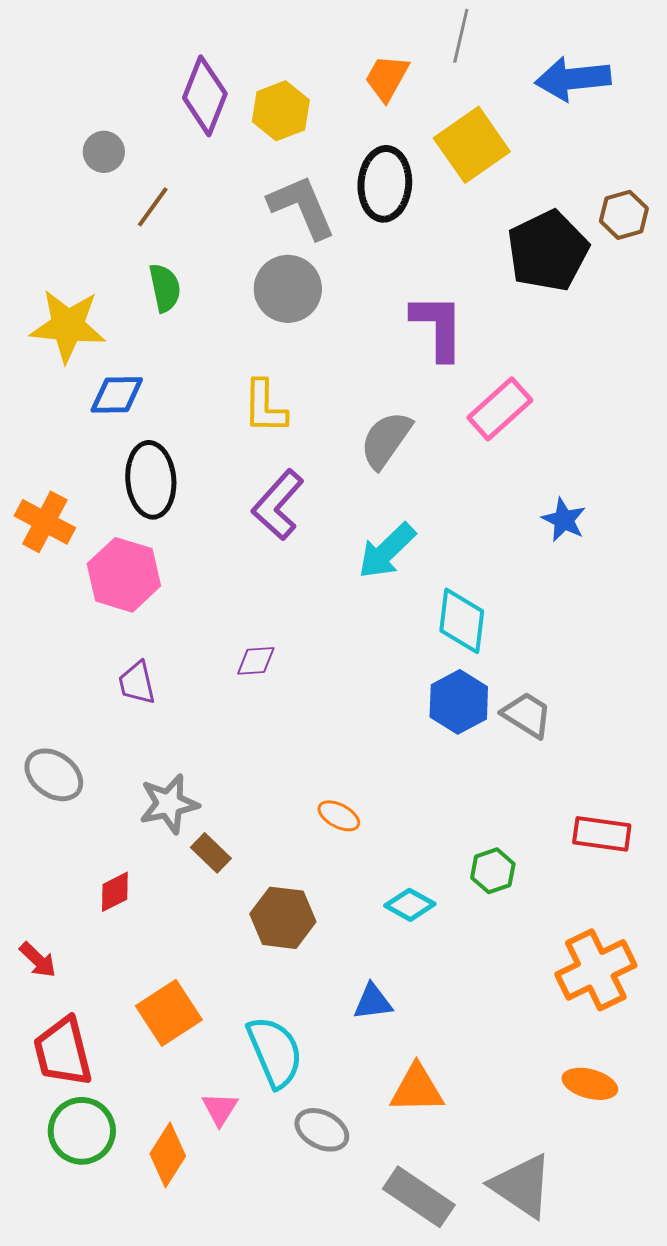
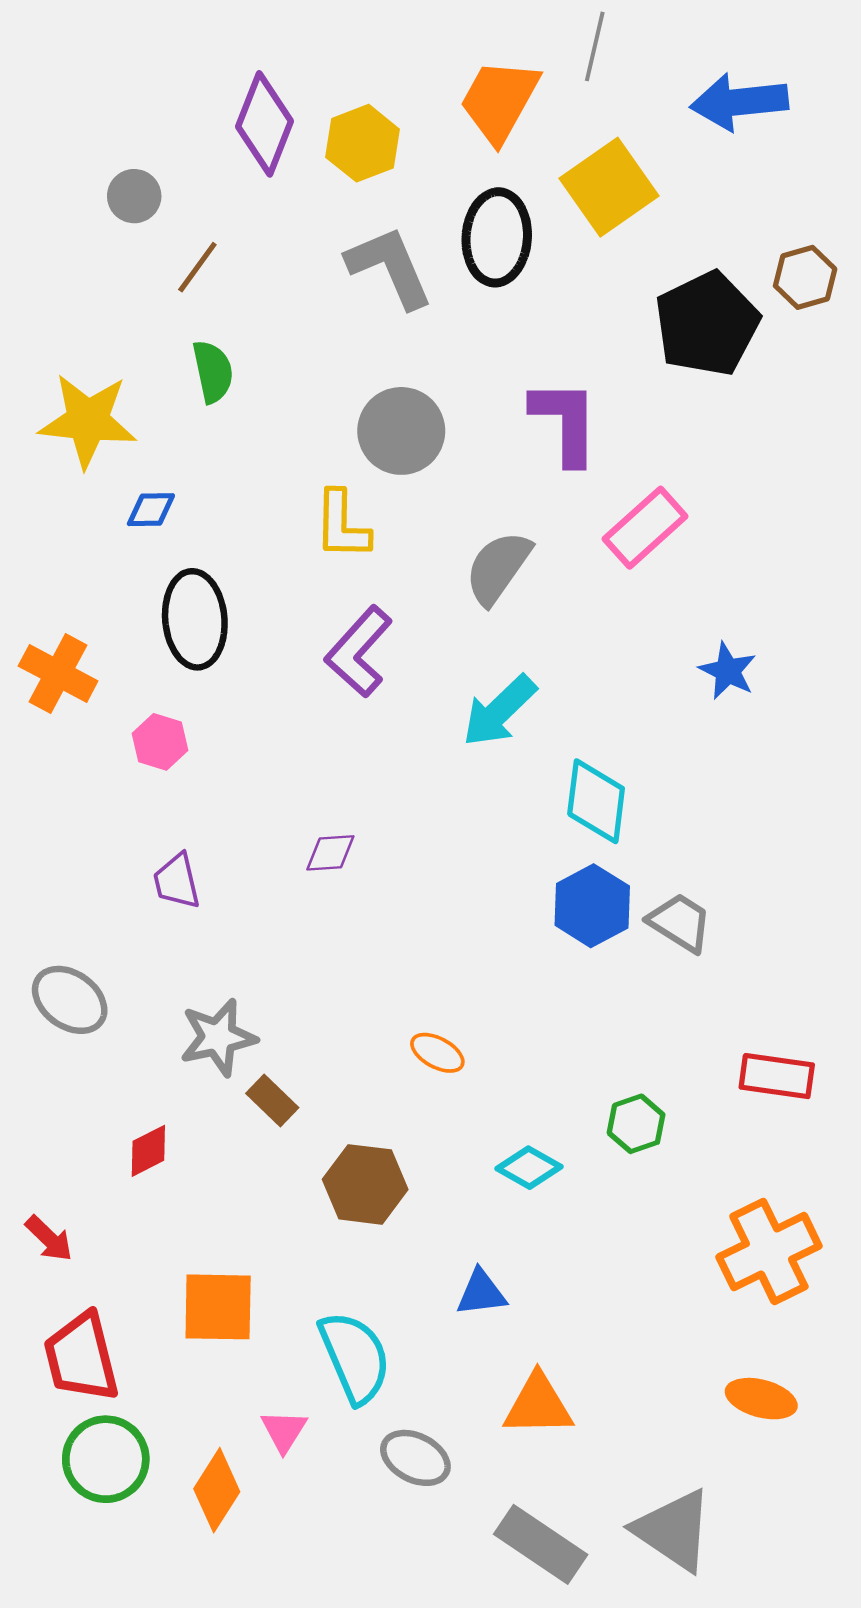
orange trapezoid: (387, 78) -> (499, 101), size x1.4
gray circle: (288, 289) -> (401, 431), moved
blue diamond: (117, 395) -> (151, 510), size x0.7
pink hexagon: (124, 575) -> (160, 742), size x0.6
orange square: (169, 1013) -> (218, 1307), turned 34

